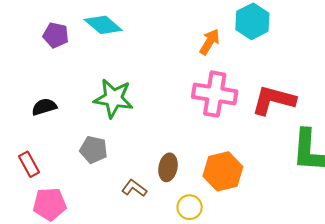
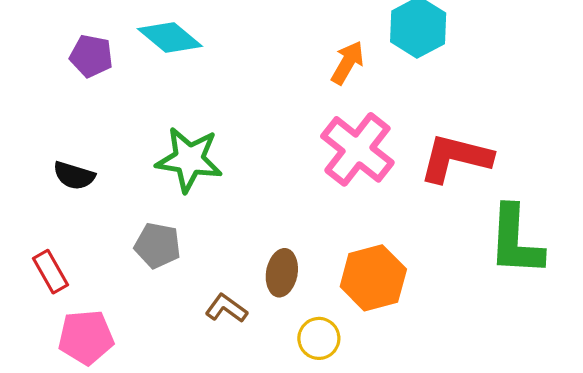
pink cross: (215, 94) -> (357, 149), turned 30
black semicircle: (44, 107) -> (74, 176), turned -145

